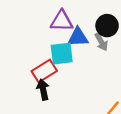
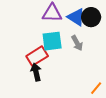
blue triangle: (78, 37) -> (76, 17), moved, turned 36
gray arrow: (101, 42) -> (77, 43), moved

